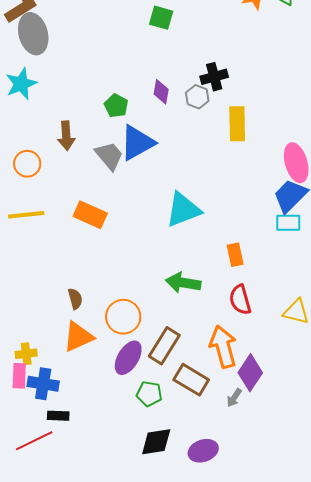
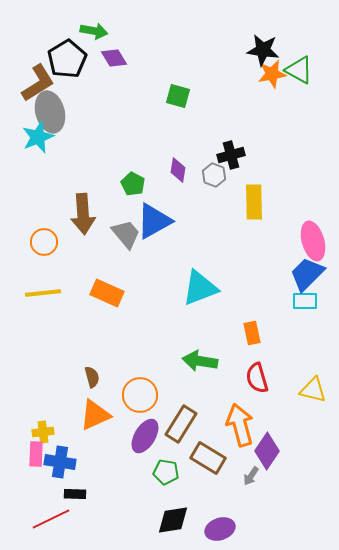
cyan star: (21, 84) -> (38, 137), moved
brown arrow: (66, 136) -> (83, 214), size x1.4

